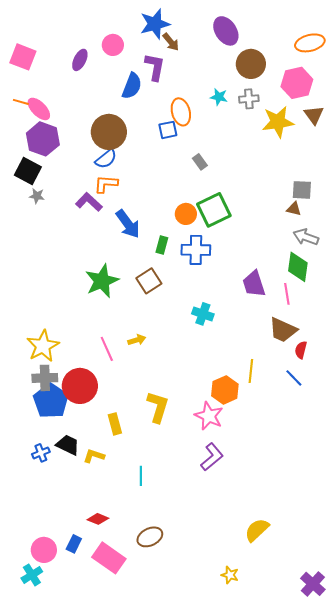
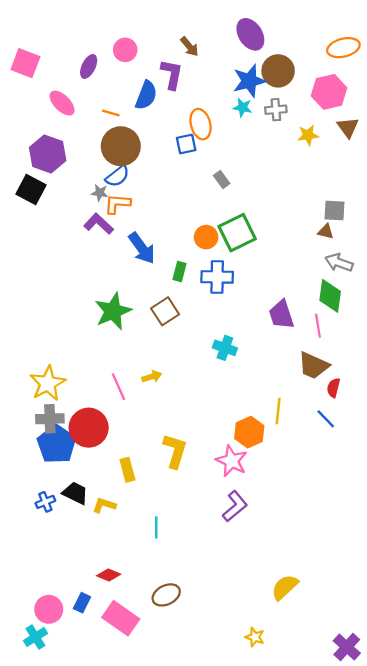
blue star: (155, 24) -> (249, 81), moved
orange line: (21, 102) -> (111, 113), moved
pink ellipse: (39, 109) -> (62, 103), moved
yellow star: (278, 122) -> (308, 135), size x0.6
gray star: (37, 196) -> (100, 193), moved

